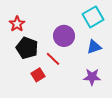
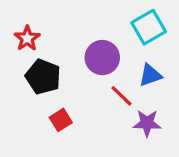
red line: (53, 59) -> (121, 96), moved

